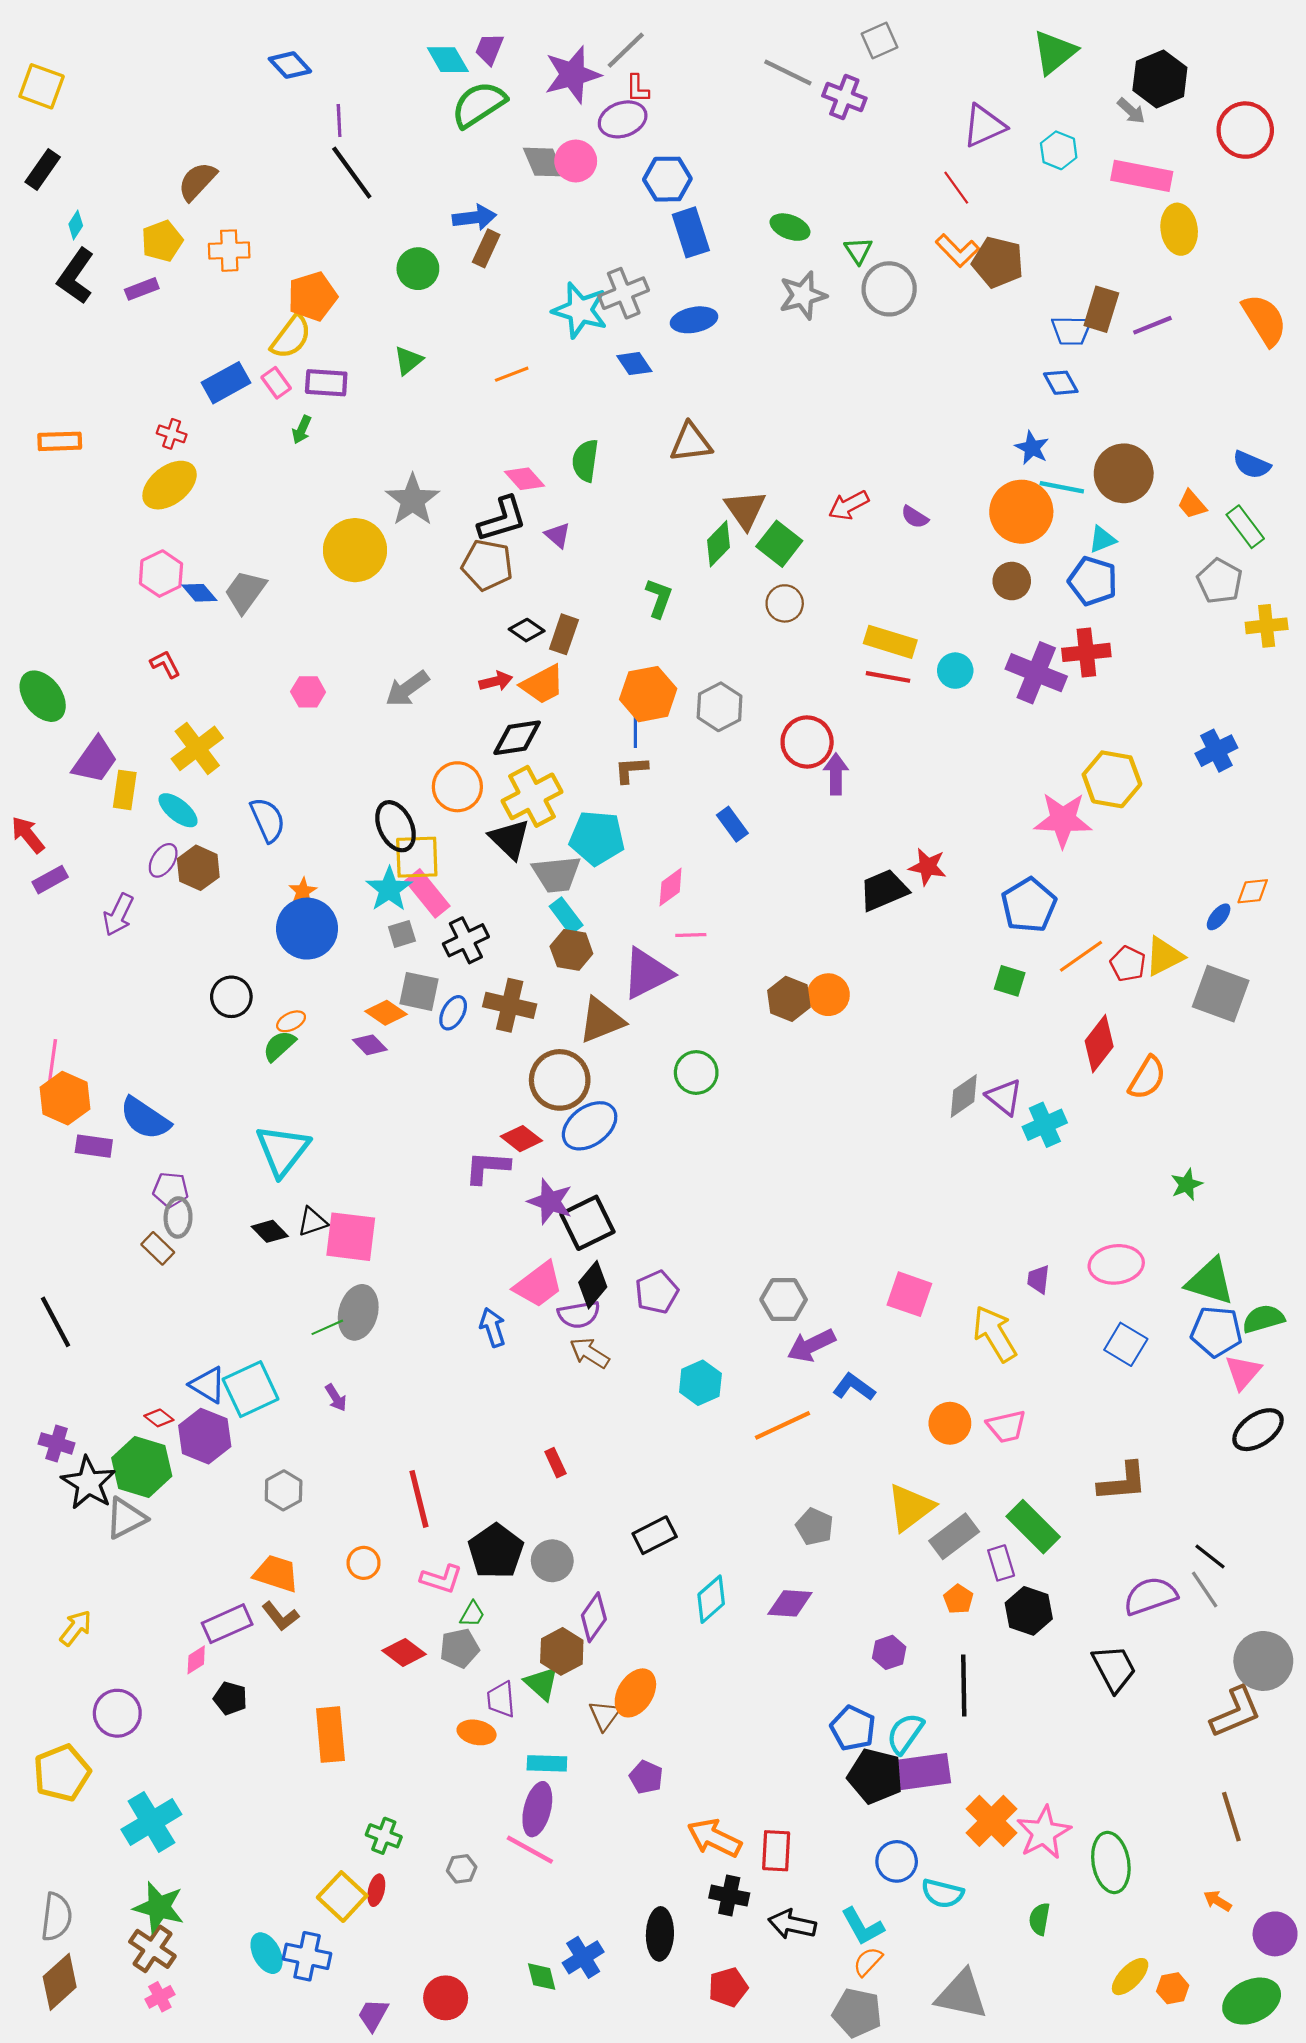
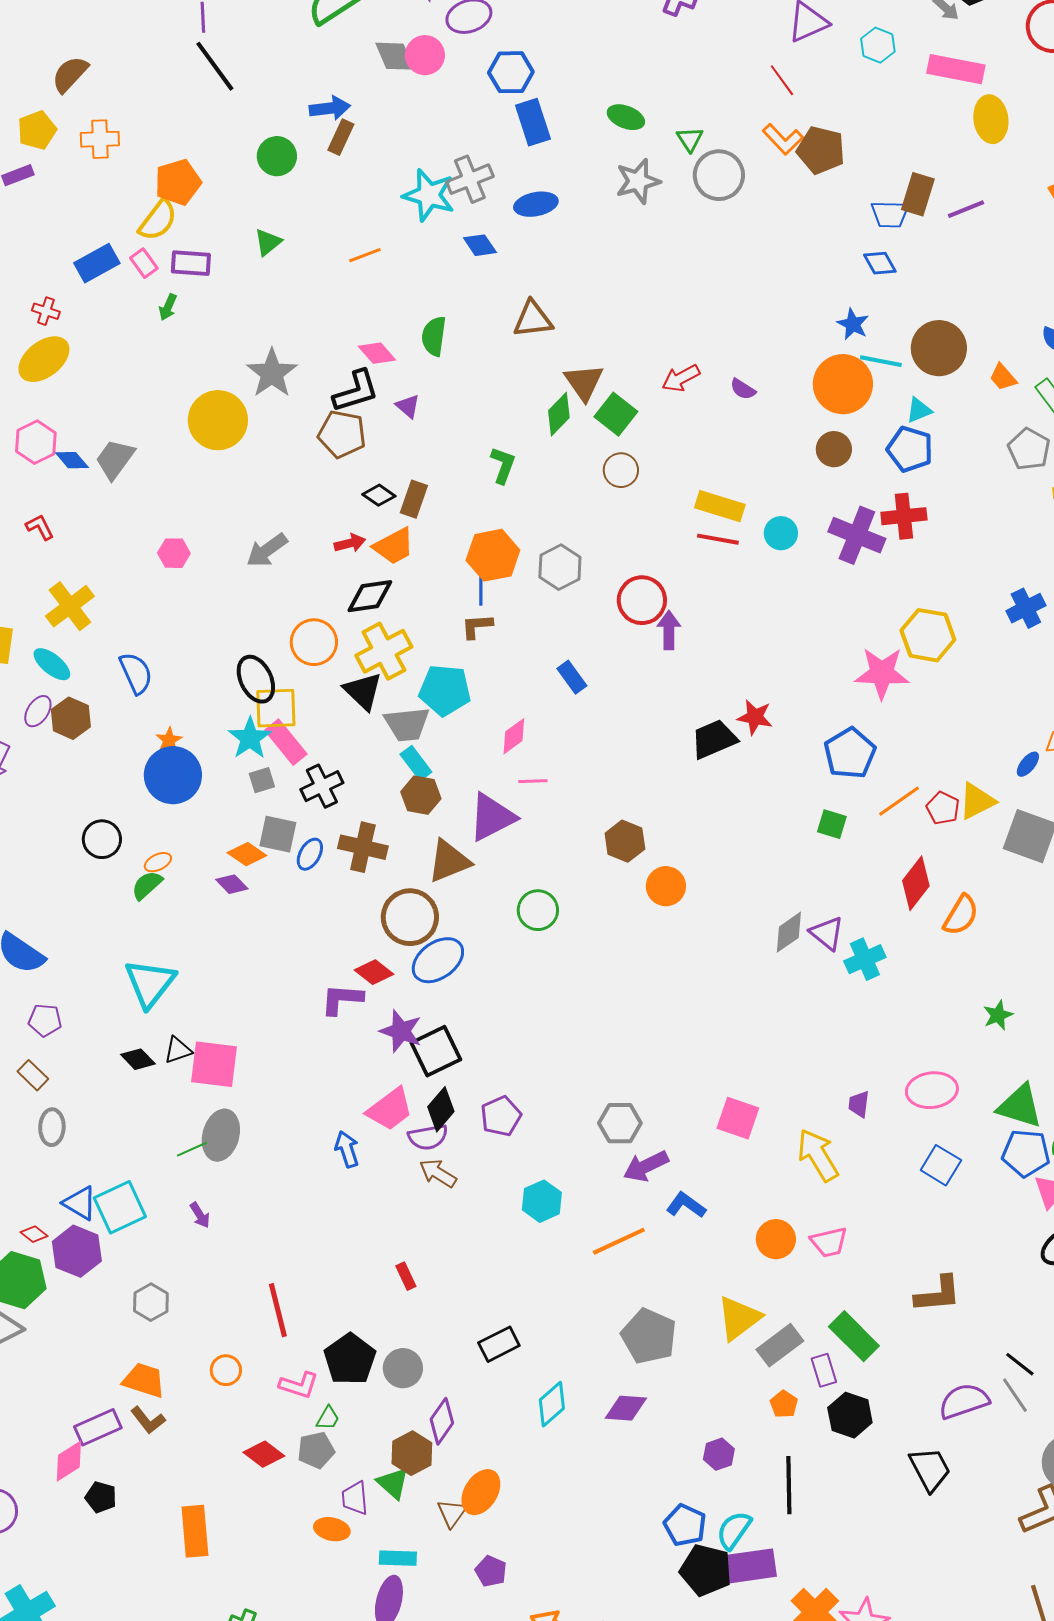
orange circle: (828, 995) -> (666, 886), moved
gray ellipse: (178, 1217) -> (52, 1127), moved
gray pentagon: (815, 1527) -> (649, 1336), size x1.6
pink diamond: (196, 1660) -> (69, 1461), size x1.5

